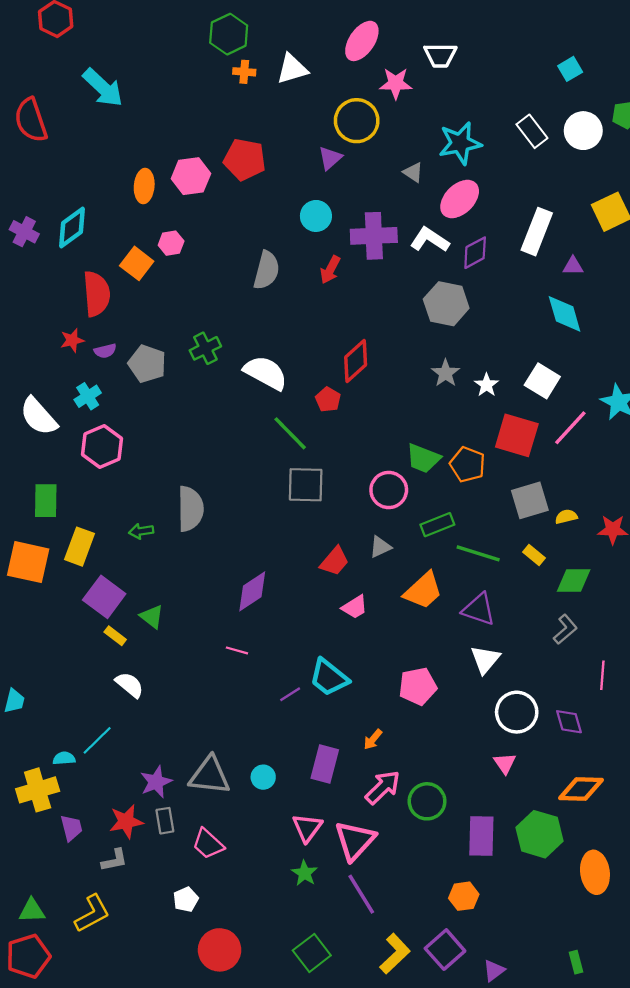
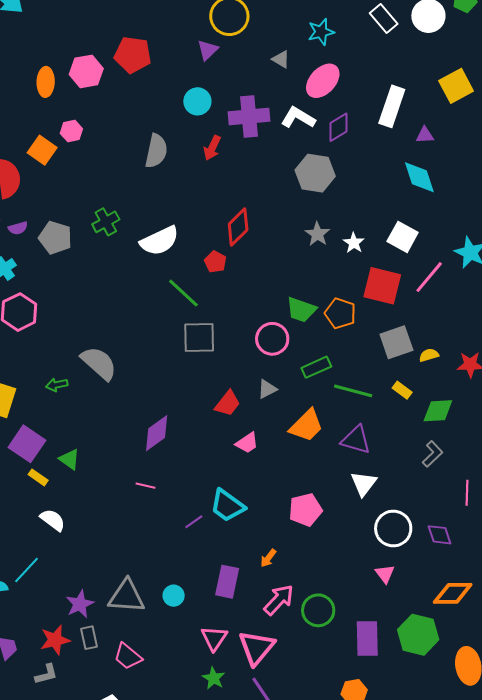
cyan star: (460, 143) -> (321, 32), size x0.7
white semicircle: (266, 373) -> (160, 241), turned 129
gray semicircle: (190, 509) -> (99, 363), turned -45

